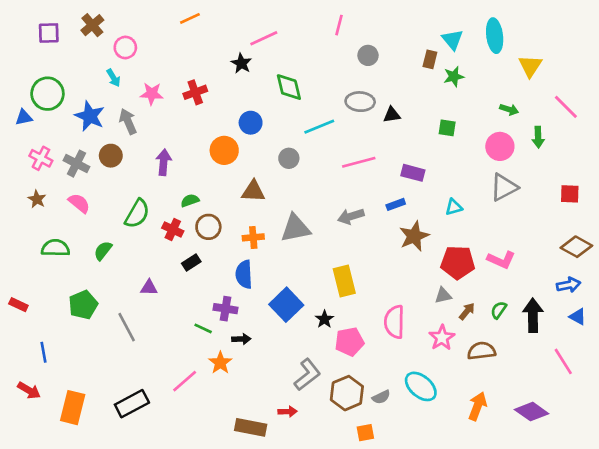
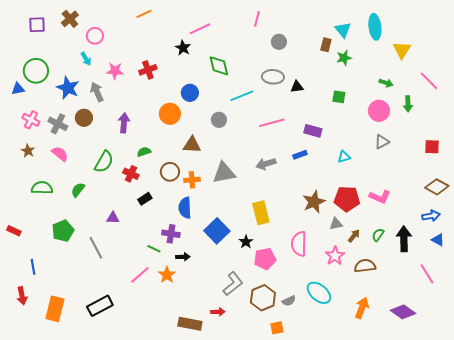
gray triangle: (504, 187) -> (382, 142), size x0.7
brown circle: (208, 227) -> (170, 172), moved
brown star: (414, 236) -> (314, 202), moved
pink line: (185, 381) -> (140, 275), moved
red arrow: (29, 390) -> (22, 296), turned 48

